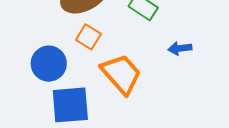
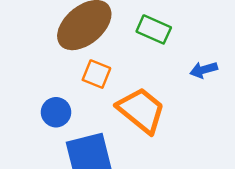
blue circle: (49, 64) -> (56, 112), size x0.7

